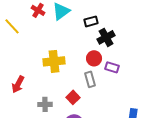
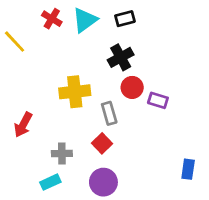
black rectangle: (91, 21) -> (125, 19), moved
black cross: (106, 37) -> (121, 57), moved
gray rectangle: (90, 79) -> (109, 113), moved

